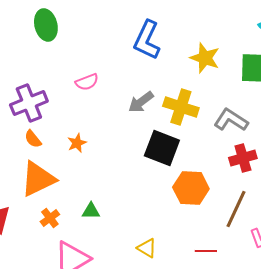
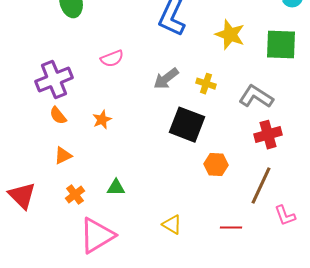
yellow cross: (181, 107) -> (206, 84), size x0.6
orange triangle: (38, 179) -> (63, 156), size x0.5
orange hexagon: (191, 188) -> (216, 165), size x0.7

